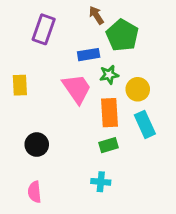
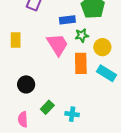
cyan rectangle: (145, 124) -> (107, 73), turned -36
green rectangle: (108, 145) -> (47, 107), moved, turned -32

